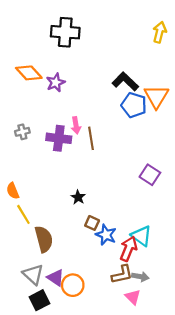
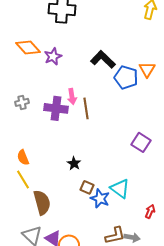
black L-shape: (125, 81) -> (103, 59), moved
orange triangle: (156, 96) -> (147, 69), size x0.7
orange semicircle: (13, 191) -> (23, 157), moved
cyan triangle: (141, 236) -> (120, 188), moved
red arrow: (128, 249) -> (150, 211), moved, size x0.6

